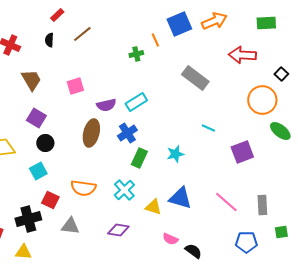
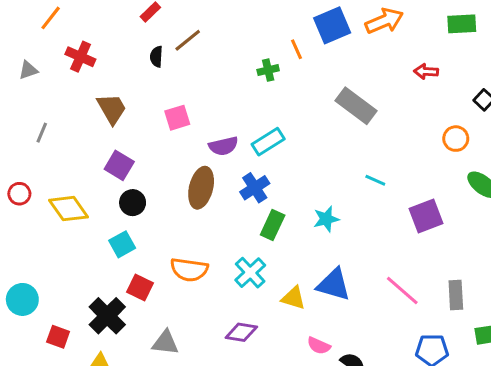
black semicircle: (49, 40) -> (156, 57), moved
red arrow: (242, 55) -> (426, 72), size x0.6
orange circle: (262, 100) -> (456, 139), size x0.6
black cross: (28, 219) -> (107, 316), turned -30
gray triangle: (70, 226) -> (165, 343), moved

